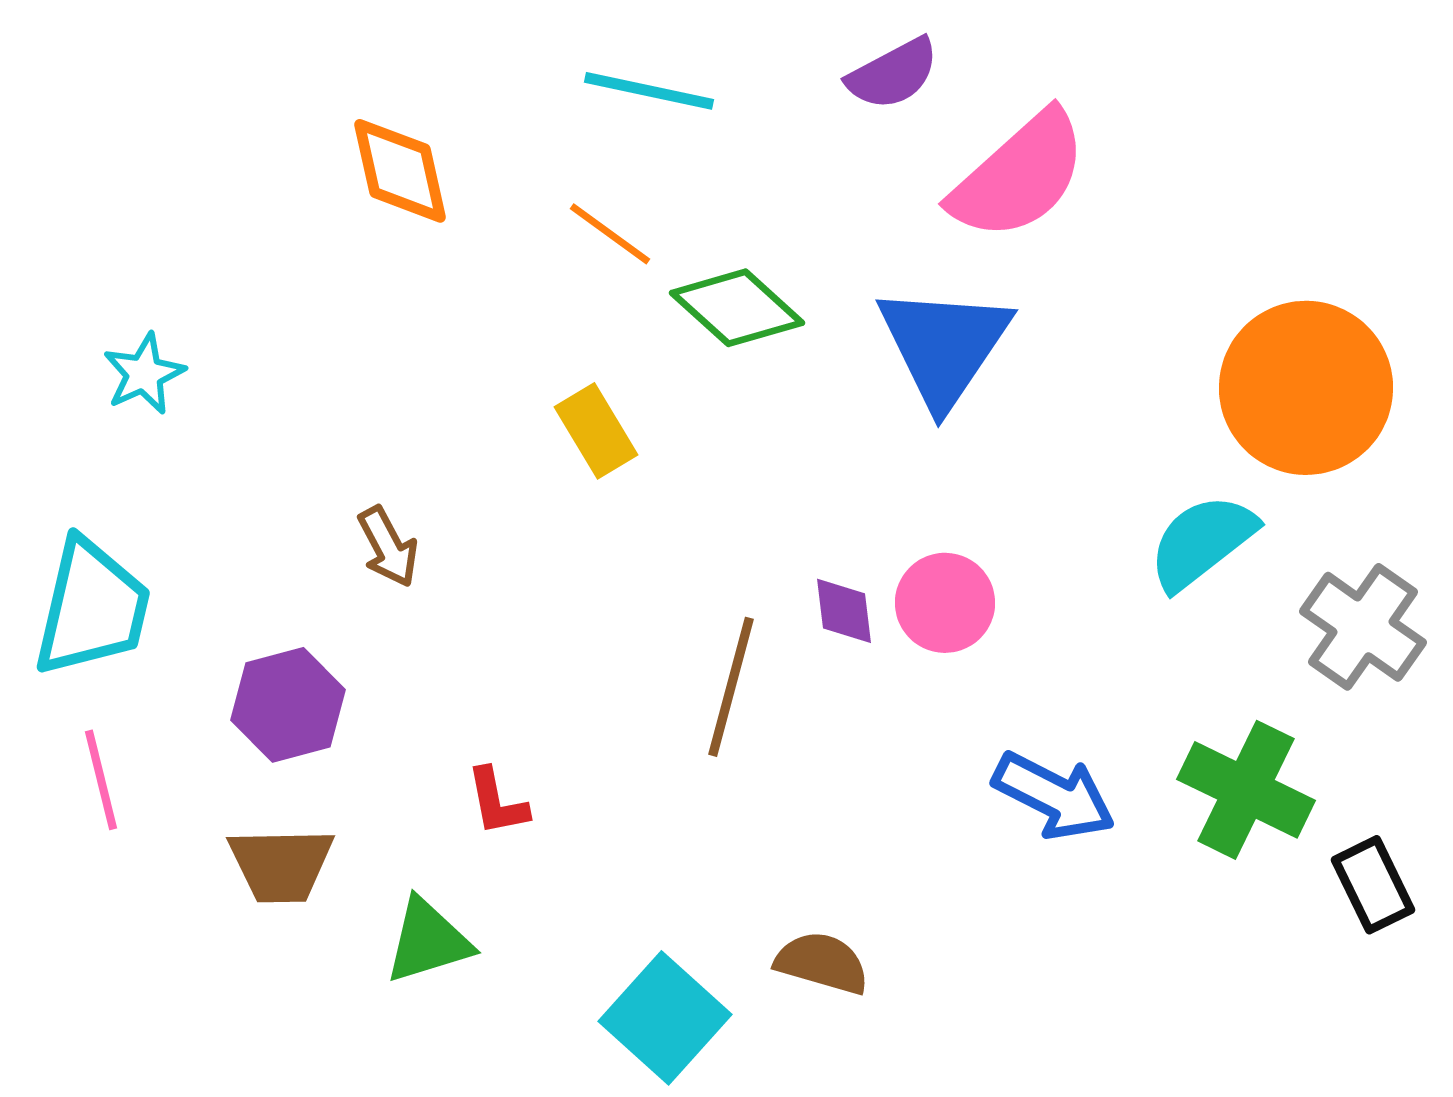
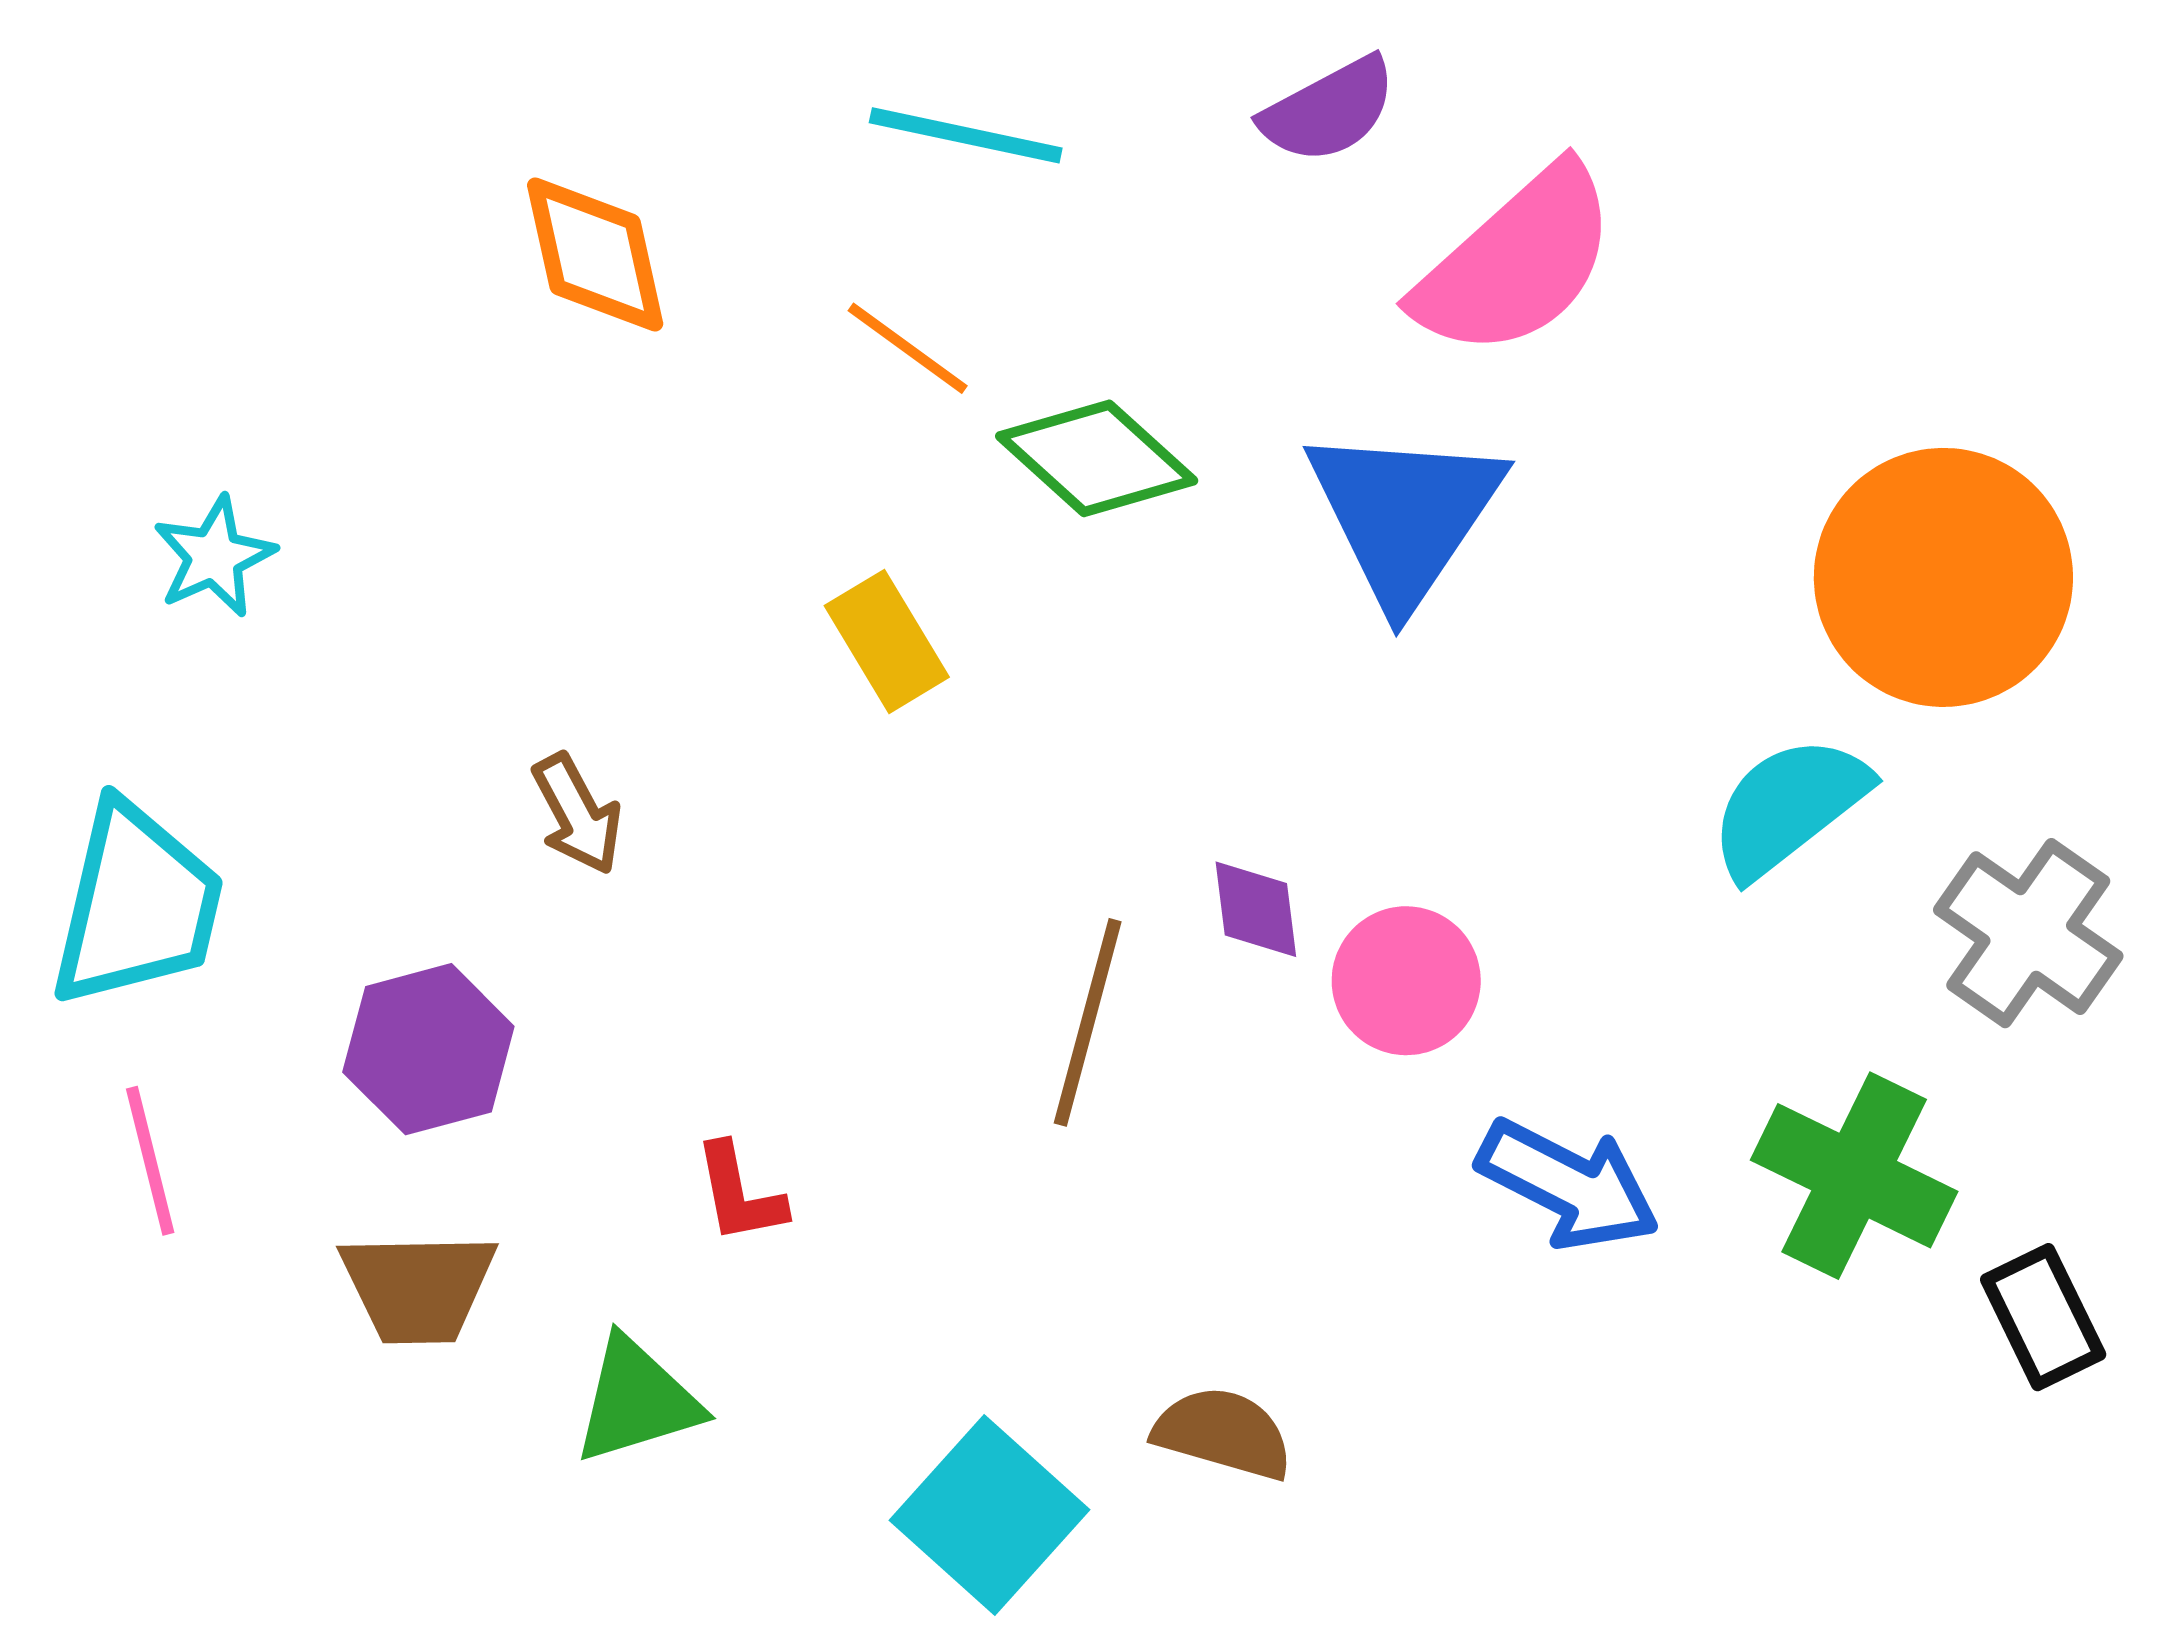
pink circle: (945, 603) -> (1406, 981), moved

